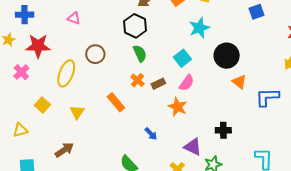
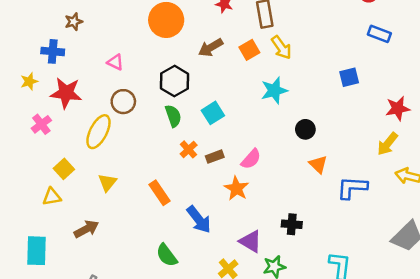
black hexagon: (135, 26) -> (175, 81), moved
green semicircle: (140, 53) -> (173, 116), moved
brown circle: (95, 54) -> (123, 102), moved
black circle: (227, 56) -> (305, 129), size x0.6
cyan square: (182, 58) -> (213, 113), moved
orange rectangle: (116, 102) -> (160, 193), moved
yellow triangle: (20, 130) -> (52, 197), moved
blue arrow: (151, 134) -> (199, 219), size x1.6

